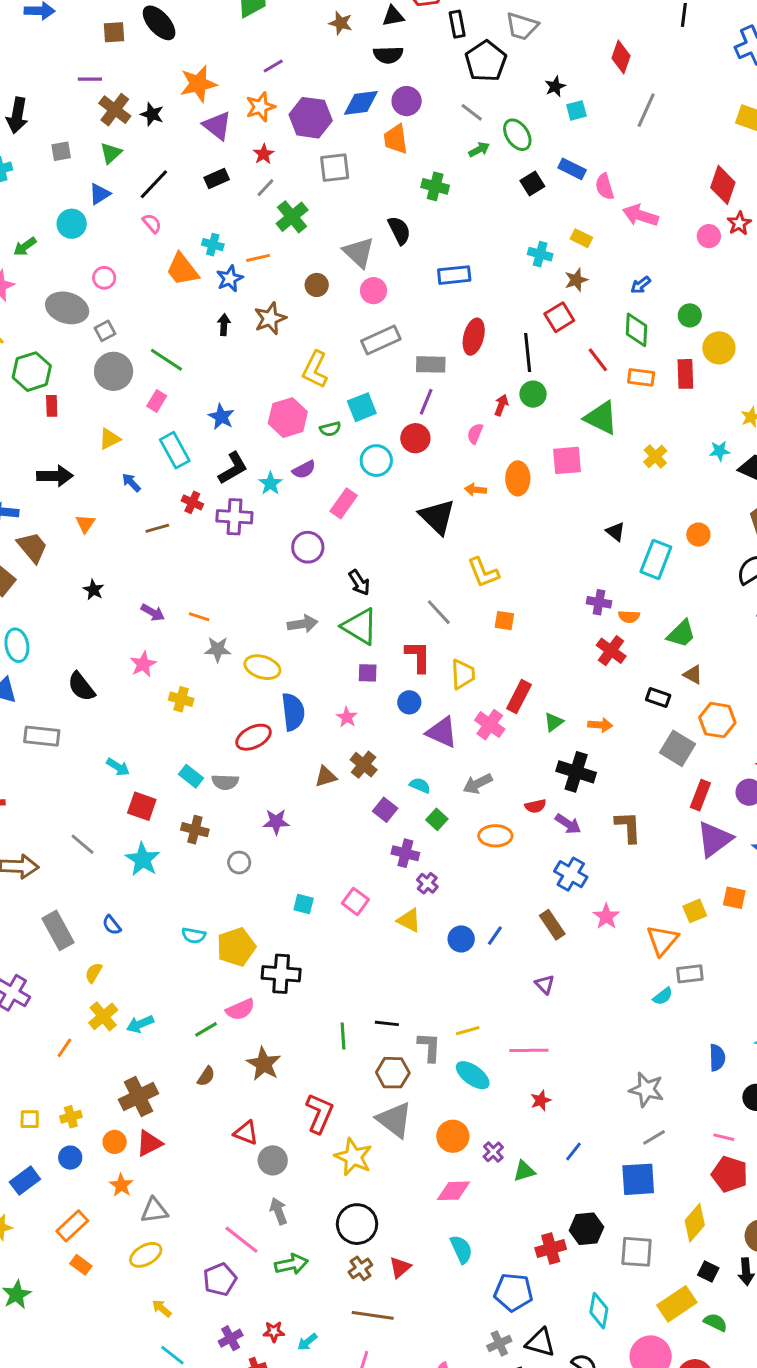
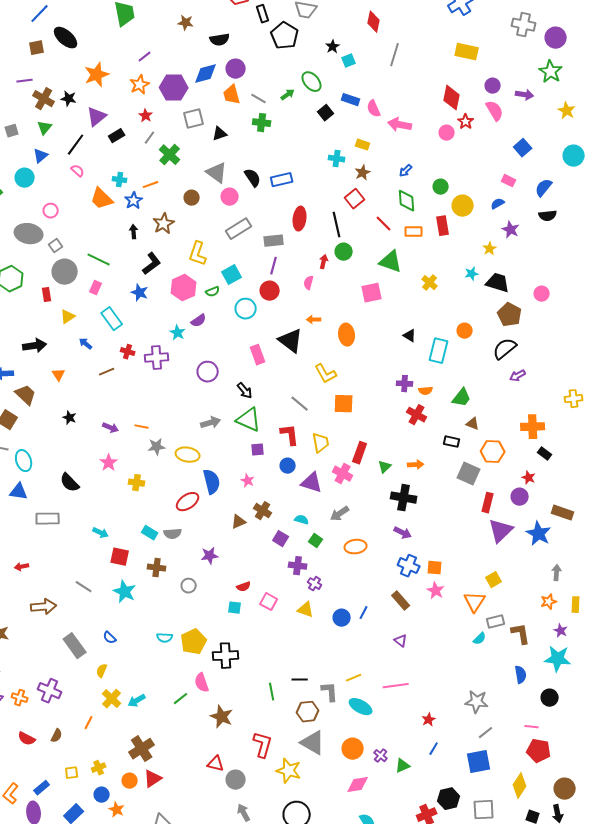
black triangle: (393, 16) -> (220, 134), moved
gray line: (472, 112) -> (259, 99), moved
purple triangle: (217, 126) -> (97, 117), moved, turned 50
black semicircle: (399, 230) -> (253, 178), moved
red rectangle: (52, 406) -> (47, 295), moved
black L-shape: (233, 468) -> (152, 264), moved
orange ellipse: (518, 478) -> (347, 335), moved
pink rectangle: (344, 503) -> (258, 355), moved, turned -48
orange square: (504, 621) -> (344, 404), size x1.5
red semicircle: (535, 806) -> (244, 587), moved
brown L-shape: (628, 827) -> (521, 634), moved
orange square: (734, 898) -> (435, 568), moved
pink semicircle: (240, 1009) -> (202, 683), turned 102
brown semicircle: (206, 1076) -> (57, 736), moved
red star: (541, 1100) -> (429, 720), moved
orange star: (121, 1185) -> (117, 810), moved

